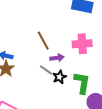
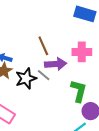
purple arrow: (57, 58) -> (56, 64), size x1.5
black star: (59, 77) -> (26, 78), moved, size x1.5

